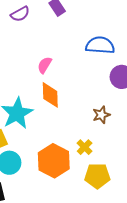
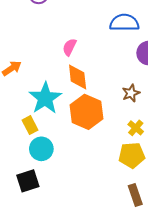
yellow cross: (85, 147) -> (136, 128), moved
orange hexagon: (54, 161) -> (86, 112), moved

